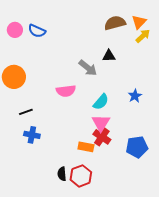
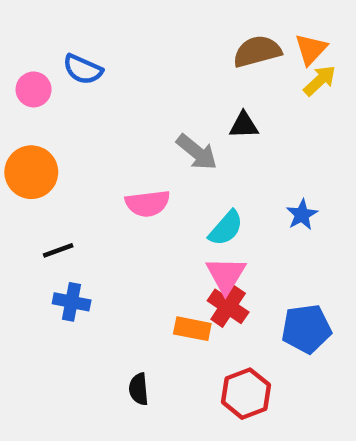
pink circle: (15, 30) -> (34, 89), moved
red hexagon: (81, 176) -> (246, 394), moved

